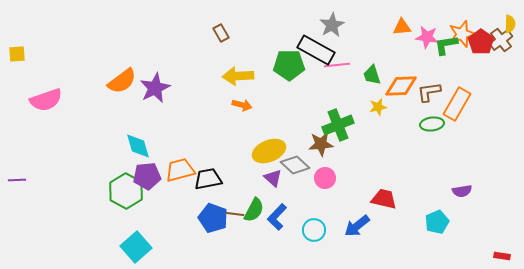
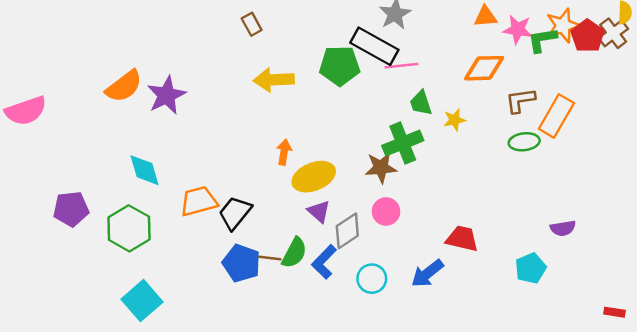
green trapezoid: (372, 75) -> (421, 103), moved
orange diamond: (401, 86) -> (484, 68), moved
orange arrow: (242, 105) -> (284, 152), moved, turned -96
gray diamond: (295, 165) -> (347, 231), moved, turned -76
purple pentagon: (147, 176) -> (71, 209), moved
black trapezoid: (208, 179) -> (235, 213), turned -40

